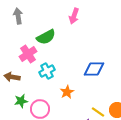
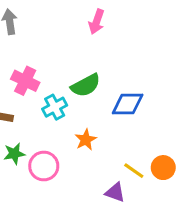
green semicircle: (46, 37) -> (86, 85), moved
pink cross: (28, 54) -> (25, 81), turned -30

